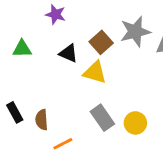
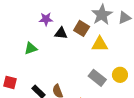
black triangle: (68, 53) -> (61, 33), moved
yellow triangle: (95, 72) -> (100, 44), moved

